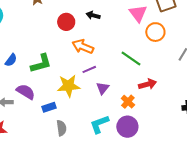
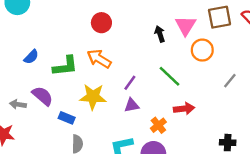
black arrow: (93, 15) -> (160, 34), moved, turned 48
orange arrow: (83, 47) -> (99, 59), moved
purple line: (89, 69) -> (130, 83), moved, turned -40
purple triangle: (103, 88) -> (132, 105), turned 32
blue rectangle: (49, 107) -> (67, 118), turned 32

